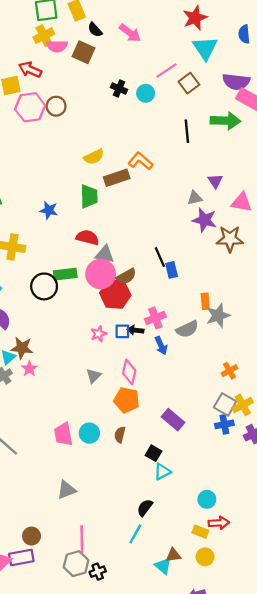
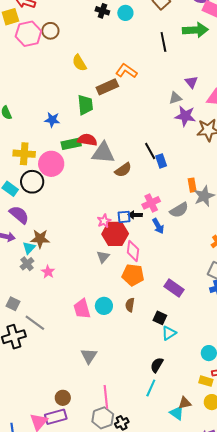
yellow semicircle: (94, 157) -> (79, 63), moved, turned 90
gray triangle: (105, 254) -> (103, 153), size x1.4
green rectangle: (65, 274) -> (71, 144), moved
pink circle: (101, 274) -> (51, 164), moved
black circle: (44, 286) -> (32, 182), moved
red hexagon: (115, 294) -> (115, 234), moved
pink star: (29, 369) -> (48, 272), moved
gray triangle: (66, 490) -> (89, 356), turned -30

